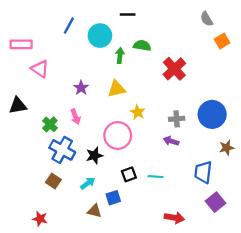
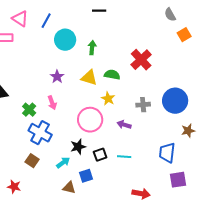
cyan circle: (100, 36) -> (65, 40), moved
green semicircle: (142, 46) -> (112, 75), moved
pink triangle: (40, 69) -> (20, 19), moved
yellow triangle: (117, 89) -> (89, 78), turned 30
purple arrow: (171, 141) -> (124, 125), moved
black star: (94, 155) -> (78, 147), moved
purple square: (215, 202) -> (178, 180), turned 30
red star: (40, 219) -> (14, 187), moved

